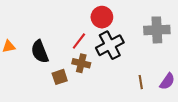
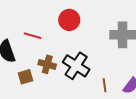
red line: (79, 41) -> (33, 36), moved, turned 66
black cross: (110, 45) -> (76, 66), moved, turned -32

